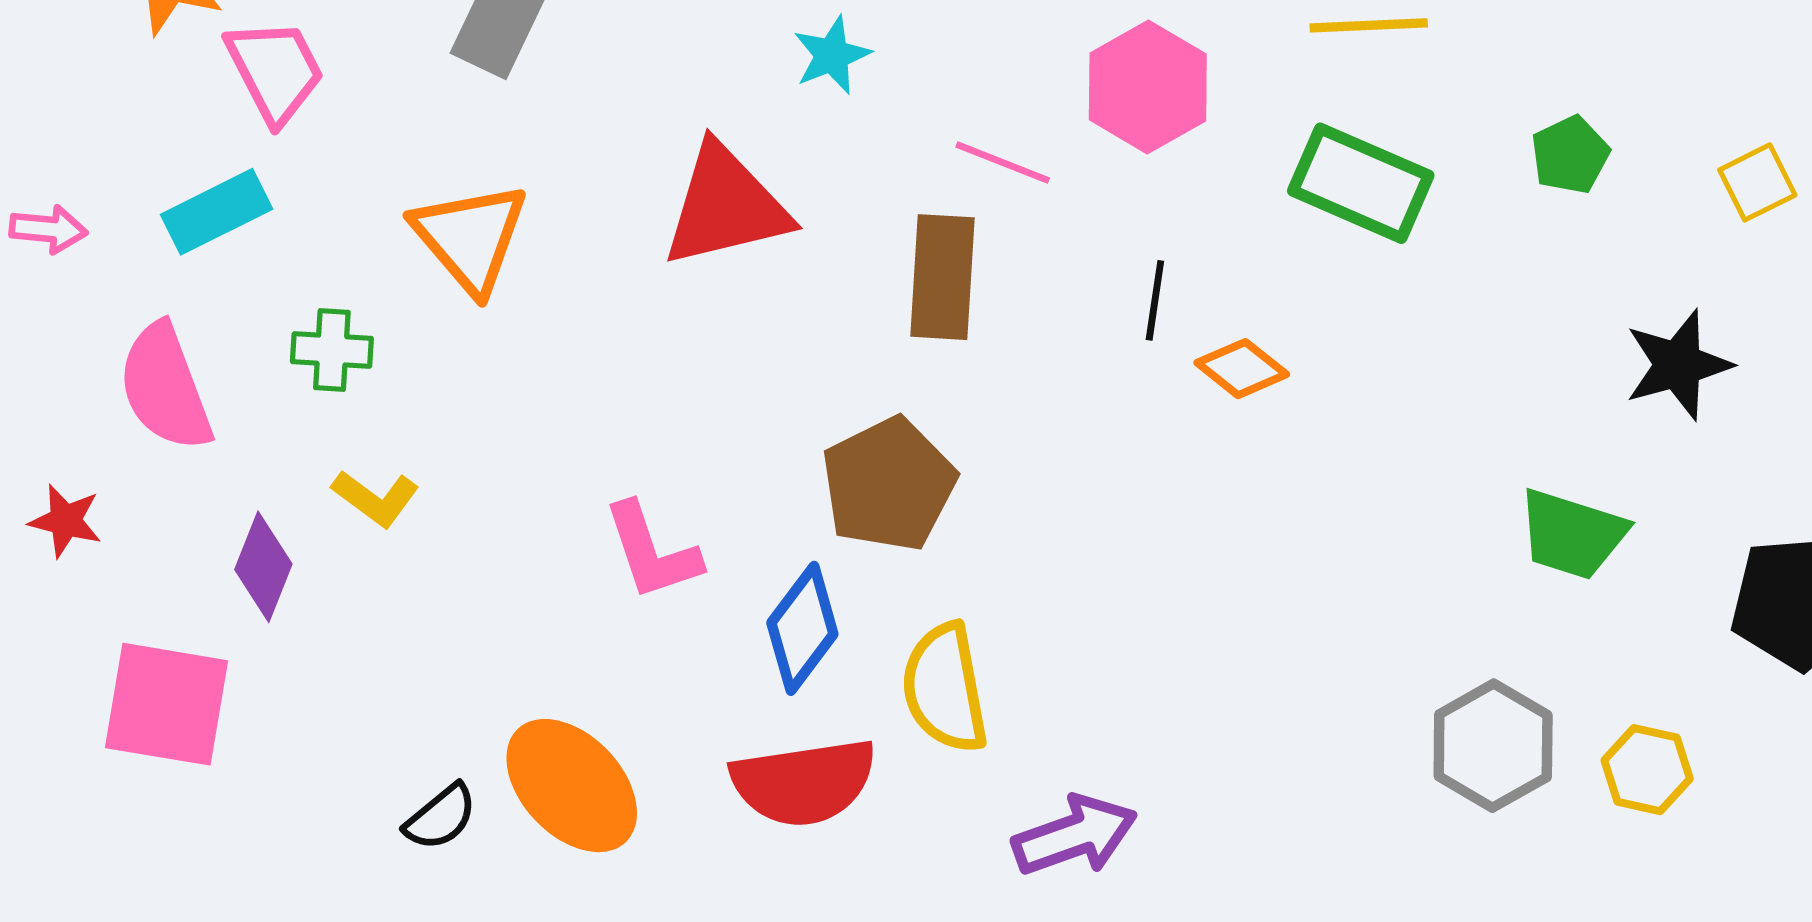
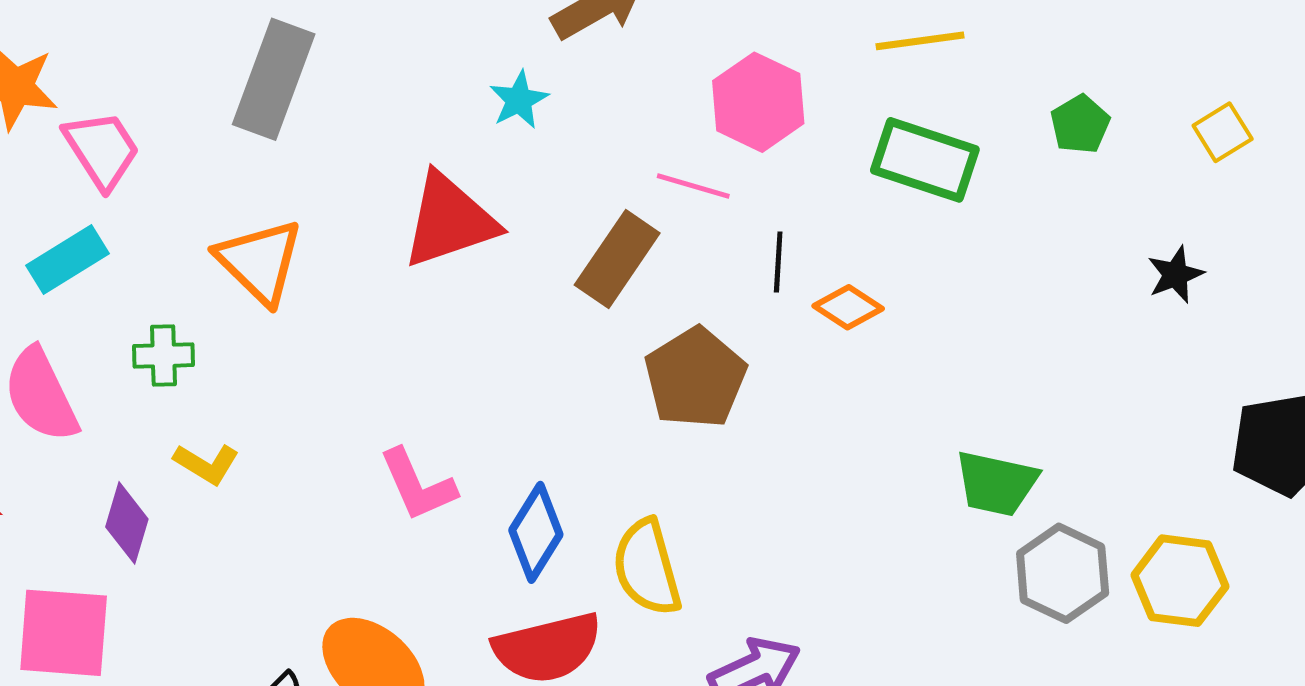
pink line: (1003, 162) -> (693, 186), moved
brown rectangle: (943, 277) -> (617, 259), turned 36
black star: (1678, 365) -> (1175, 275), size x0.7
brown pentagon: (889, 484) -> (695, 378), moved
green trapezoid: (1572, 534) -> (996, 483), moved
yellow hexagon: (1647, 770) -> (1180, 581), size x1.4

